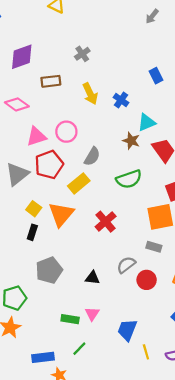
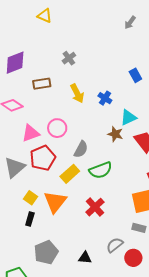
green semicircle: (129, 179) -> (101, 170), moved

